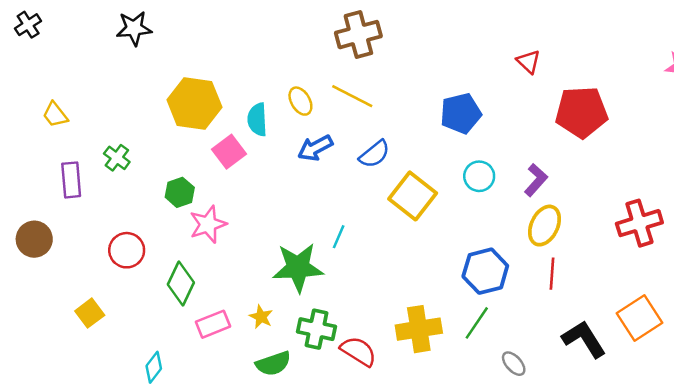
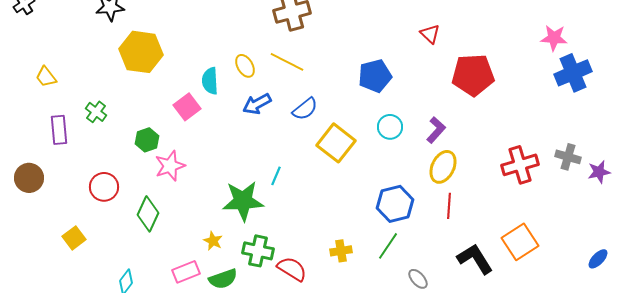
yellow hexagon: (194, 104) -> (141, 52), moved
pink rectangle: (213, 324) -> (186, 272), moved
yellow cross: (419, 329) -> (341, 251), size x0.6

